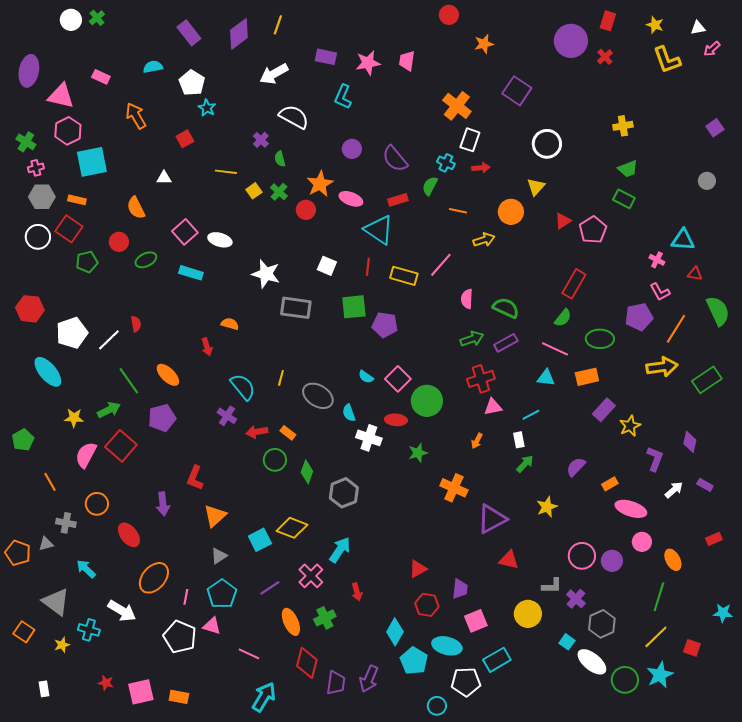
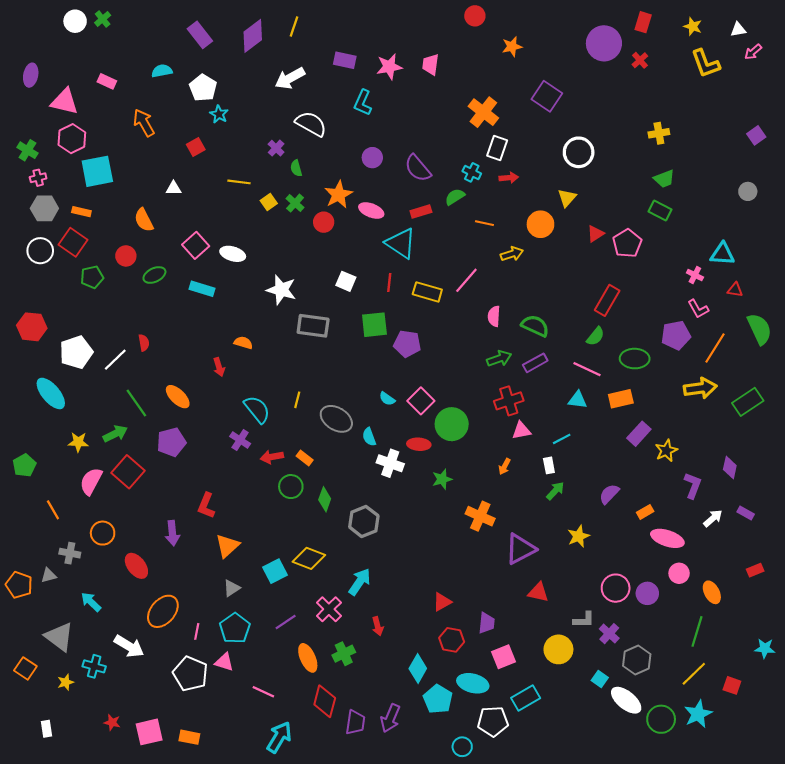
purple ellipse: (29, 71) -> (31, 75), size x0.7
green semicircle: (430, 186) -> (455, 197), turned 30

